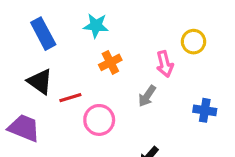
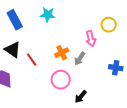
orange cross: (110, 62) -> (62, 53), moved
red line: (70, 98) -> (32, 60), turned 72
pink circle: (99, 120) -> (61, 80), moved

